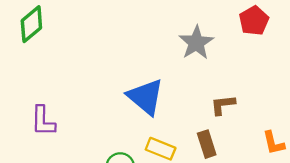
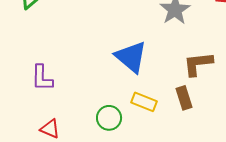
brown L-shape: (223, 105) -> (198, 64), size x1.4

